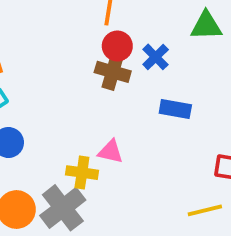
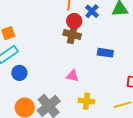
blue cross: (156, 57) -> (92, 11), moved
yellow cross: (82, 173) -> (86, 101), moved

